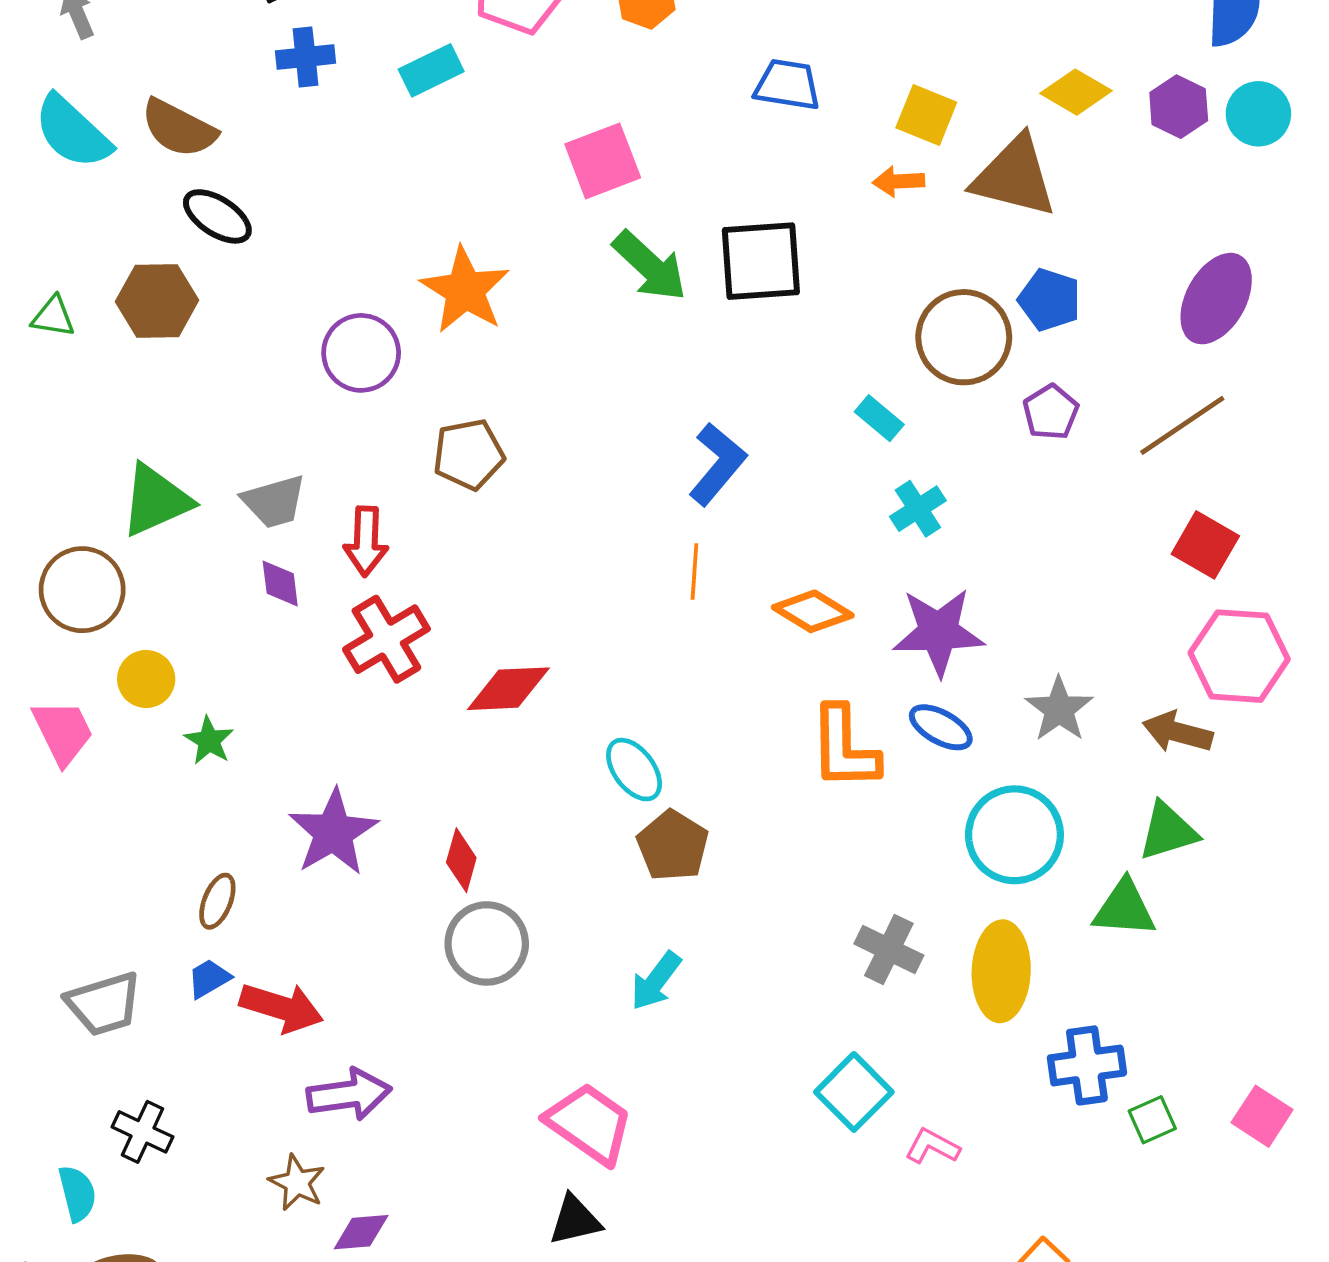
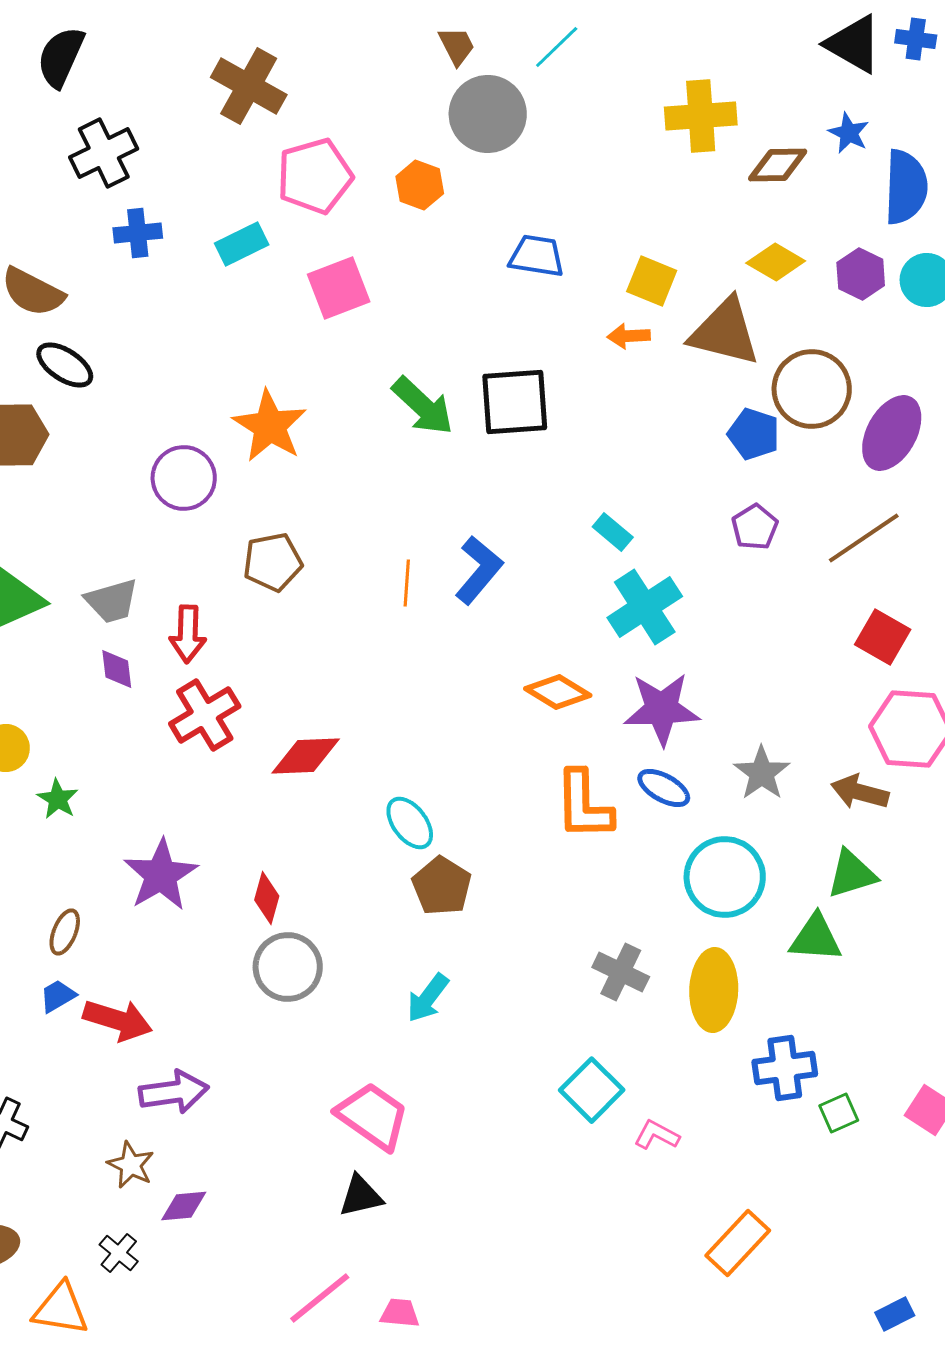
pink square: (603, 161) -> (339, 288), moved
brown circle: (964, 337) -> (812, 389), moved
cyan cross: (918, 509) -> (645, 607), size x1.6
orange line: (694, 572) -> (407, 583), moved

